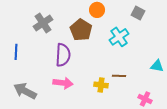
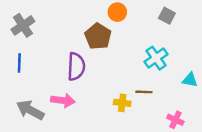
gray cross: (43, 23) -> (23, 25), moved
cyan cross: (119, 37) -> (156, 58), moved
pink arrow: (63, 83) -> (63, 100), moved

